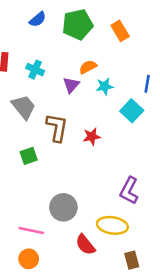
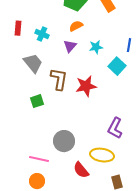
orange semicircle: (88, 67) -> (76, 26), moved
red star: (92, 137) -> (86, 86), size x1.5

